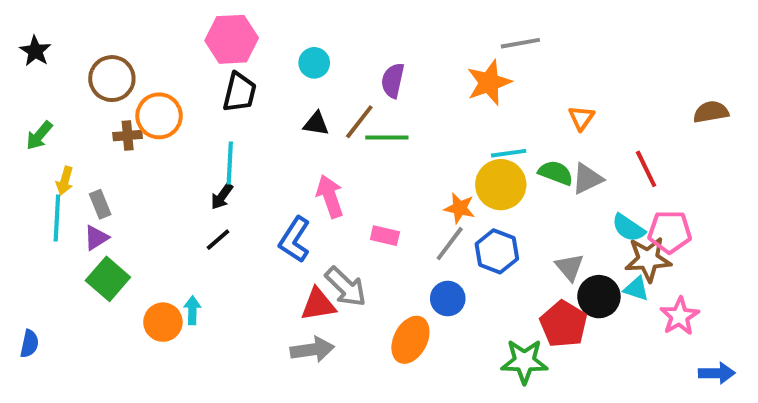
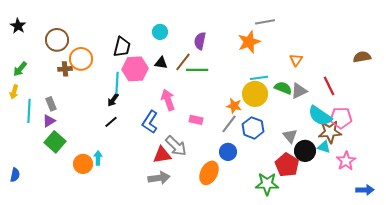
pink hexagon: (232, 39) -> (135, 69), moved
yellow arrow: (65, 181) -> (14, 92), moved
cyan semicircle: (628, 228) -> (320, 116), size x1.4

